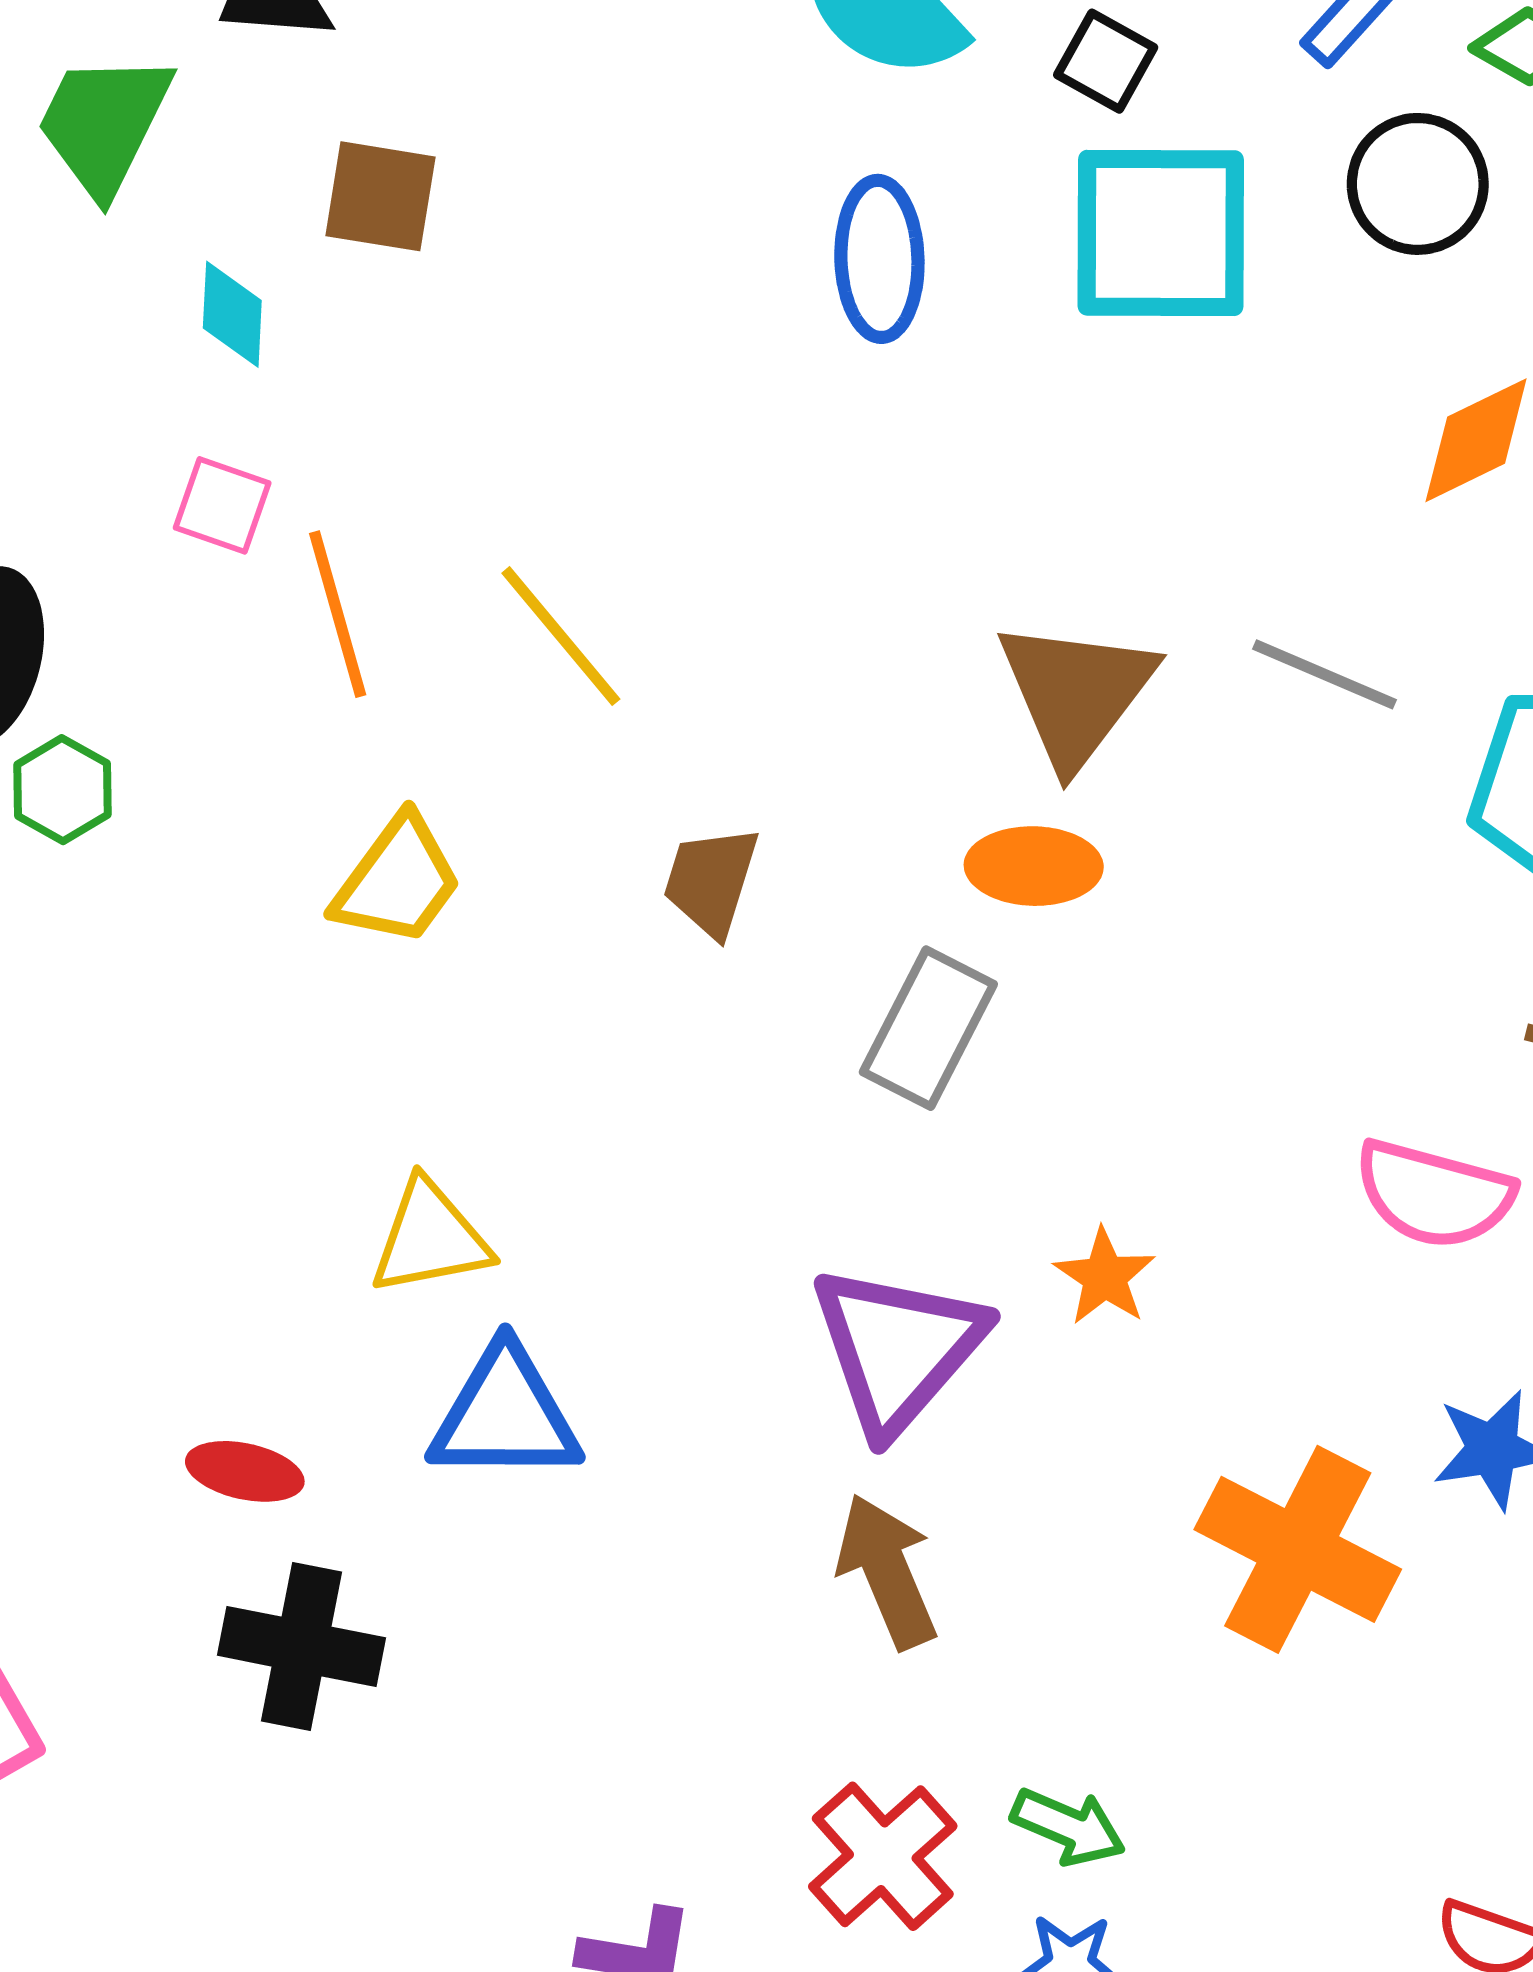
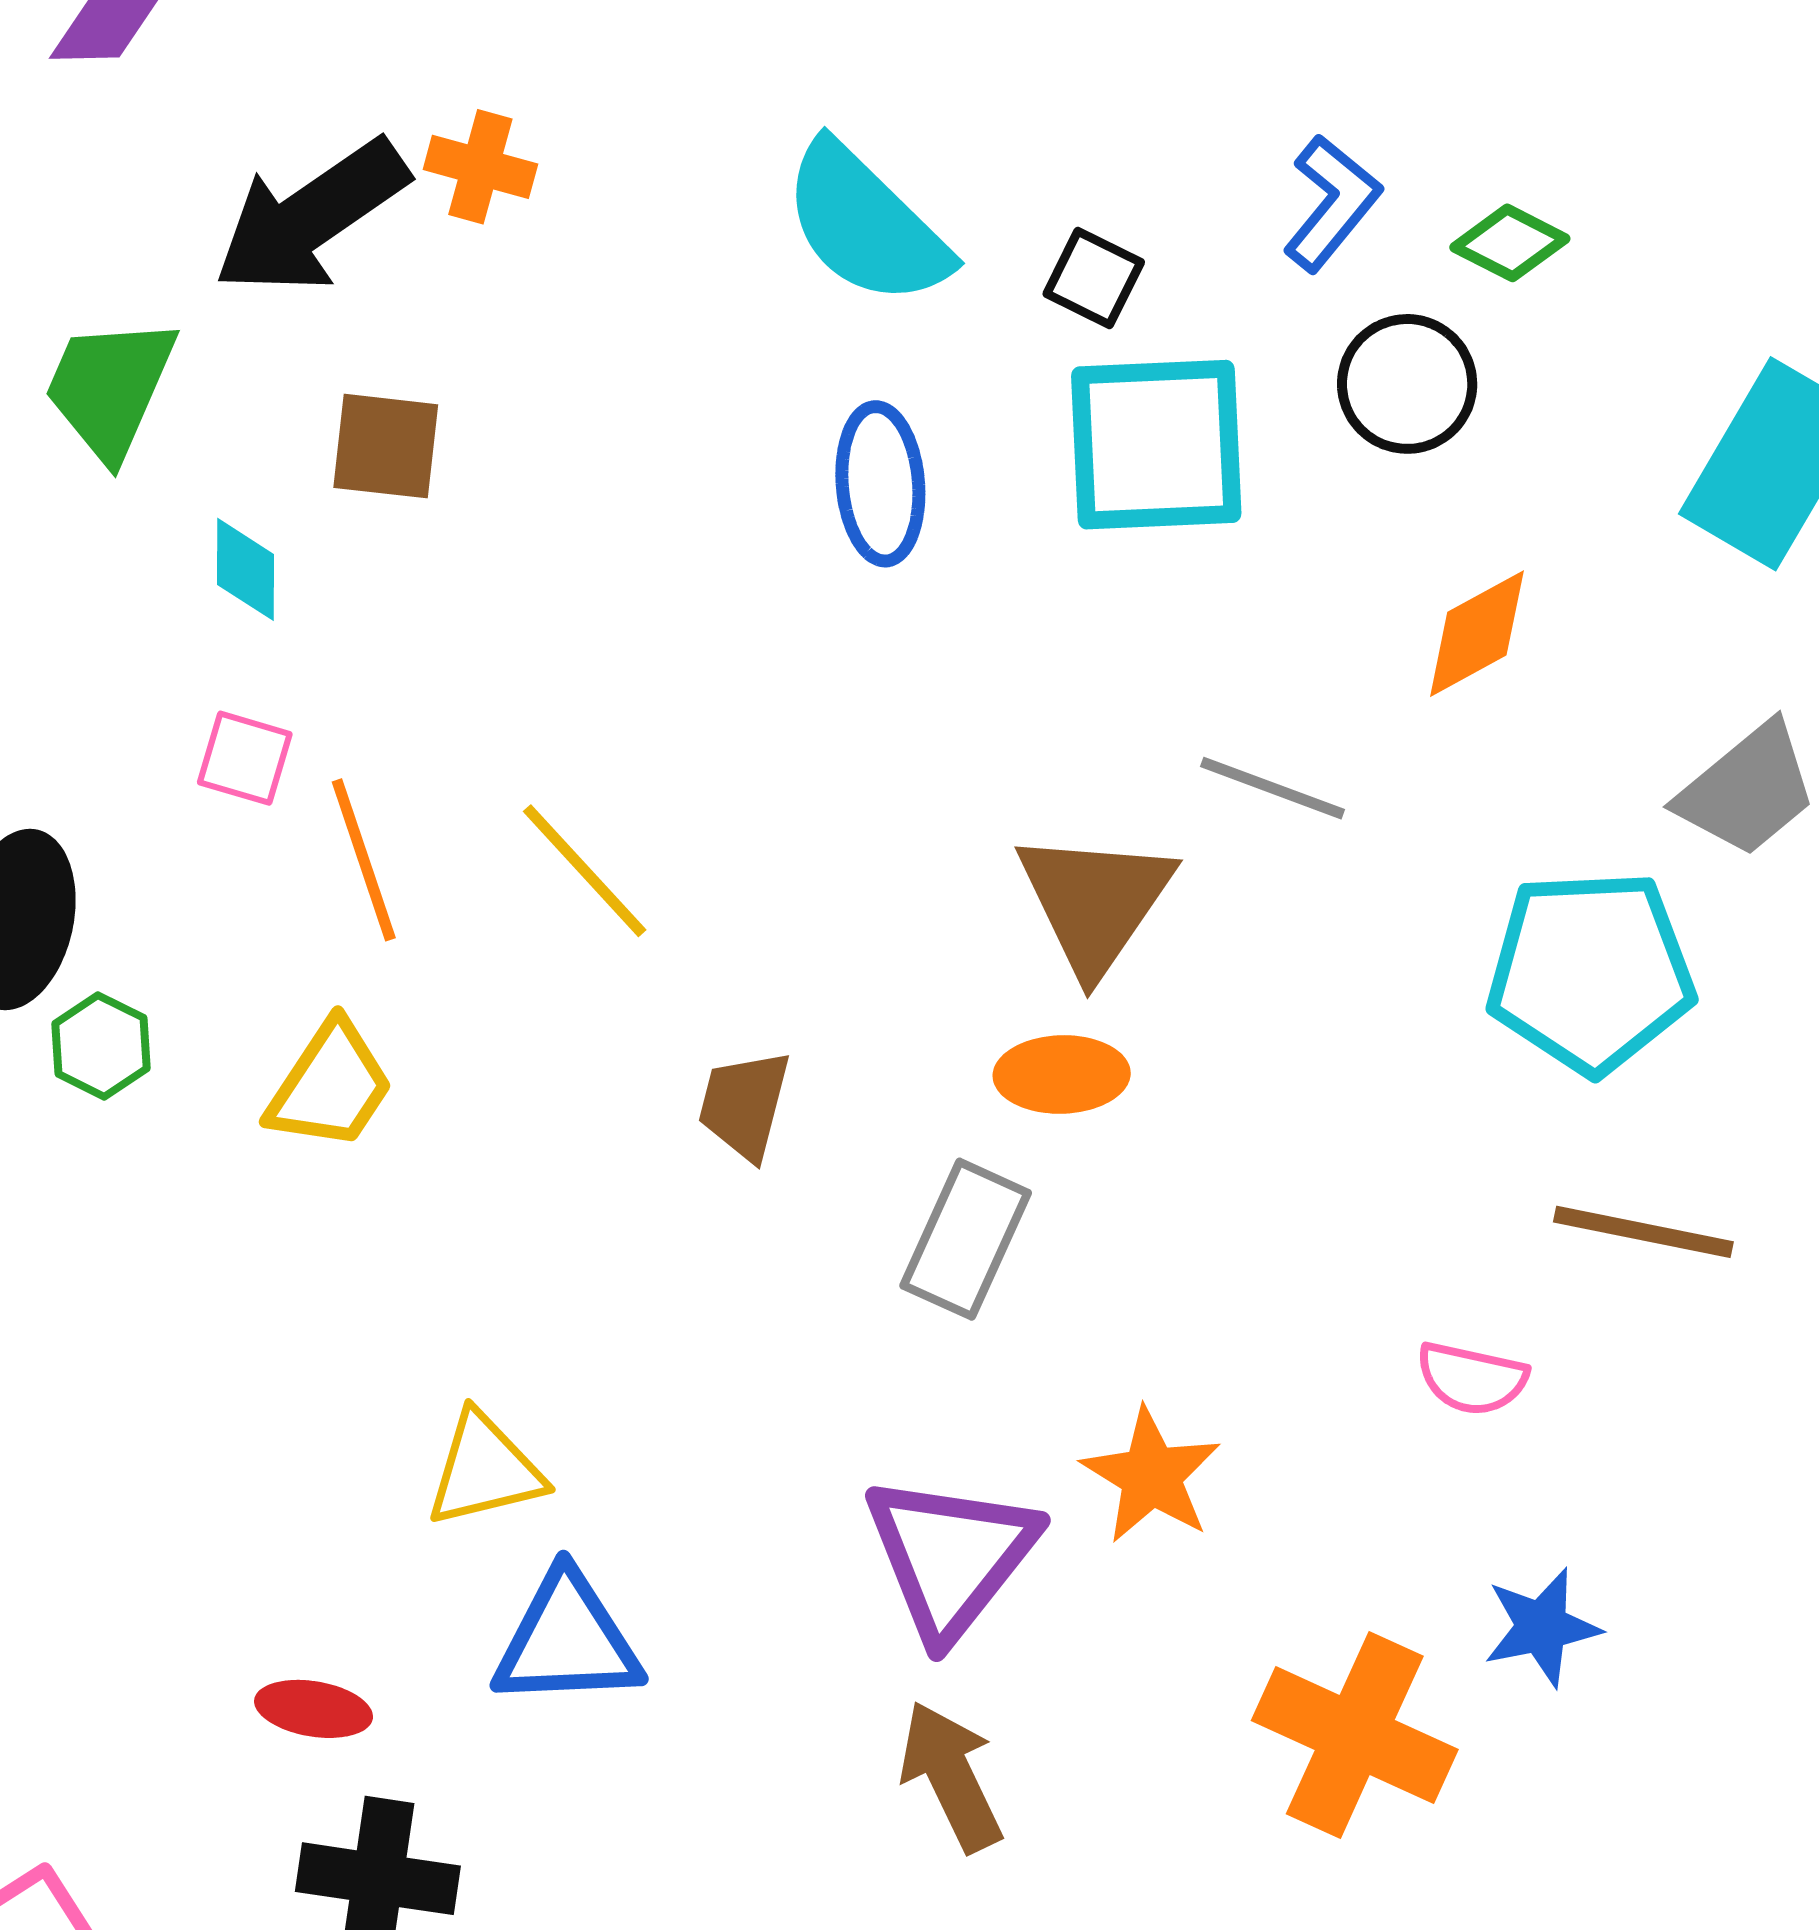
gray line: (1325, 674) -> (1272, 788), moved
yellow trapezoid: (398, 881) -> (330, 1086), moved
pink semicircle: (1434, 1194) -> (1472, 1378), size x0.7
orange star: (1105, 1277) -> (1151, 1476), size x1.4

